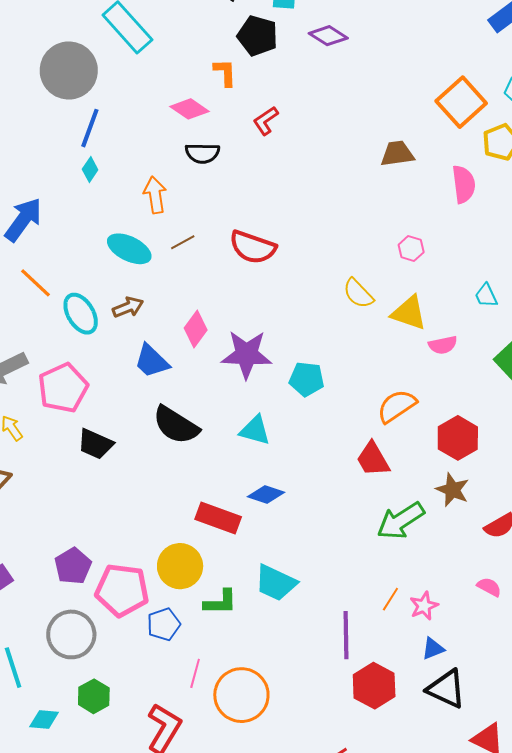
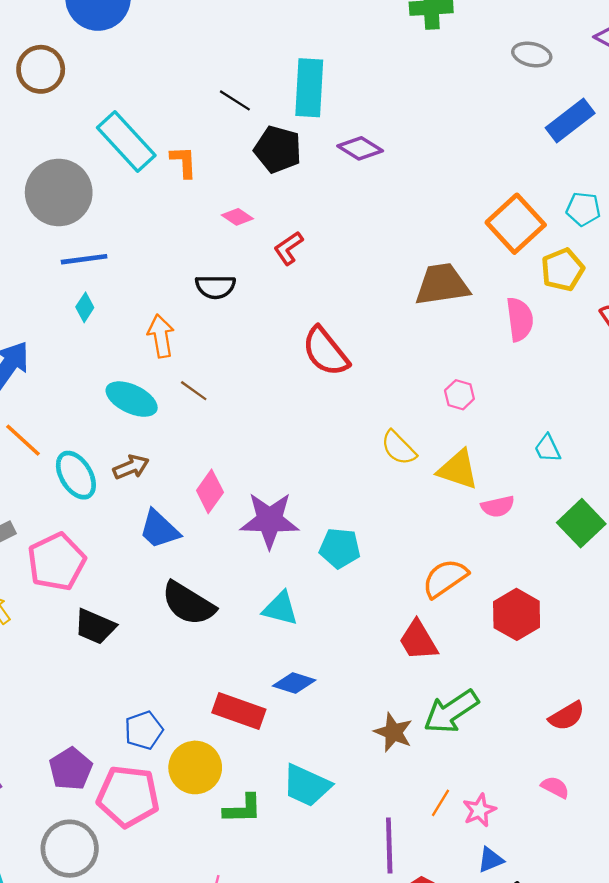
orange L-shape: (225, 73) -> (184, 162), moved
pink diamond: (190, 109) -> (237, 217), moved, size x0.7
blue line: (90, 128) -> (84, 259), turned 63
brown trapezoid: (397, 154) -> (442, 285), size x1.4
brown line: (183, 242) -> (194, 391), turned 65
red semicircle: (253, 247) -> (325, 351), moved, turned 33
brown star: (453, 490) -> (393, 732), moved
blue pentagon: (164, 624) -> (144, 730), moved

